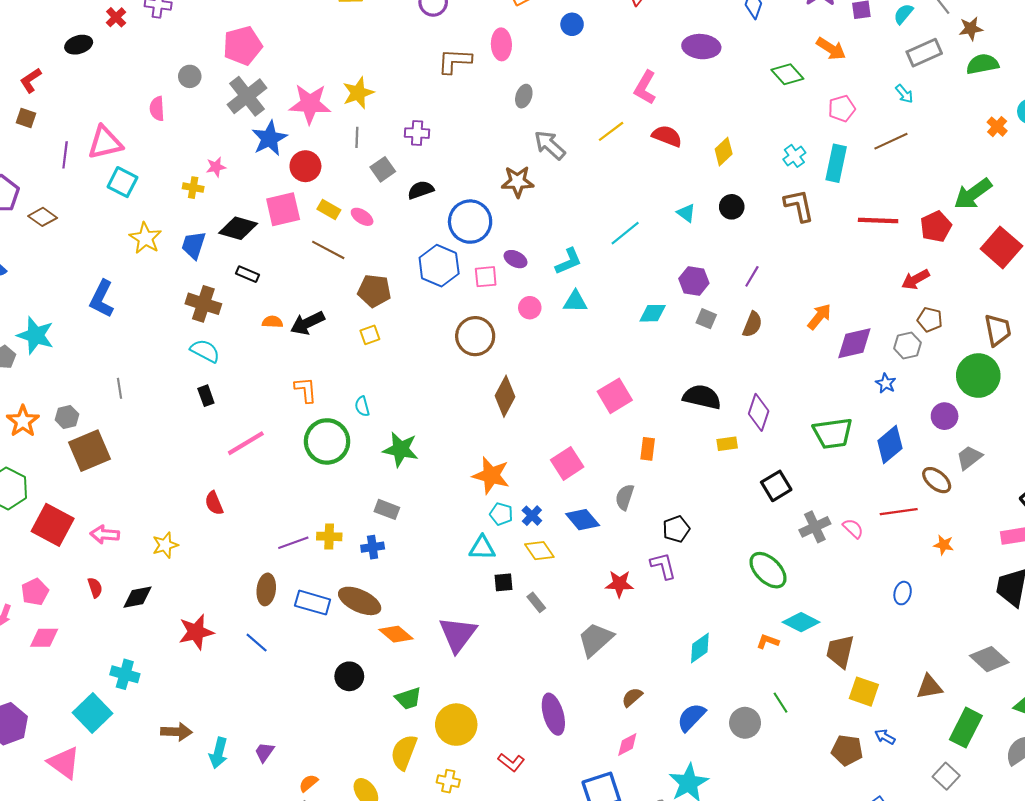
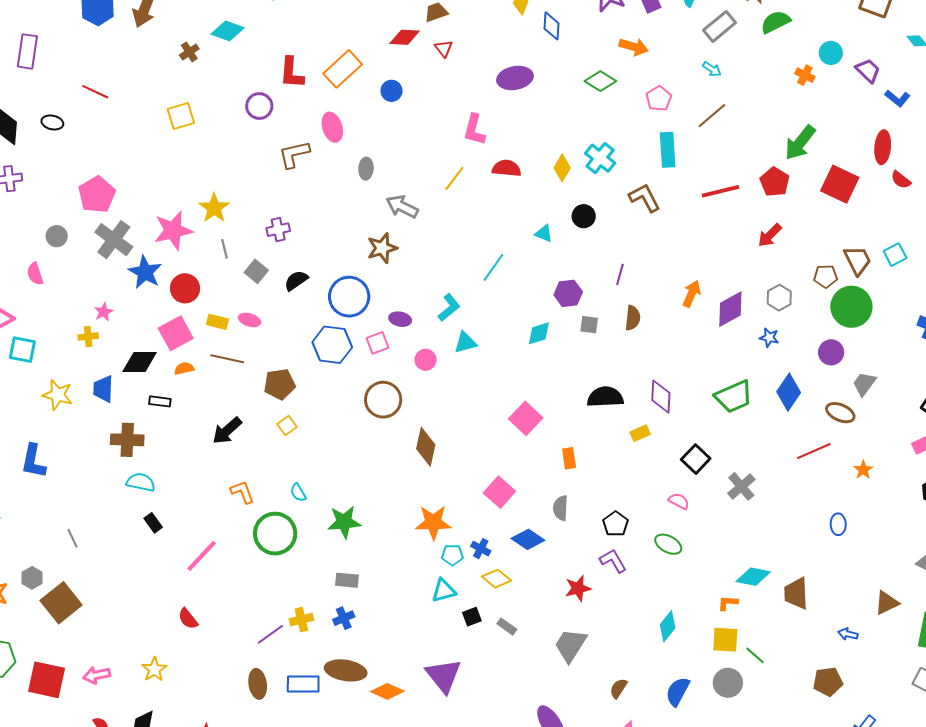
cyan cross: (794, 156) -> (600, 158), moved, size x1.4
brown pentagon: (930, 320) -> (826, 276), moved
orange semicircle: (272, 322) -> (184, 368), moved
pink semicircle: (853, 528) -> (679, 501), moved
orange star: (944, 545) -> (863, 470), turned -30
green ellipse: (768, 570) -> (668, 544), moved, size x0.7
yellow square: (864, 692) -> (725, 640), moved
blue arrow: (885, 737) -> (848, 634), moved

